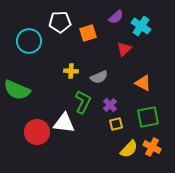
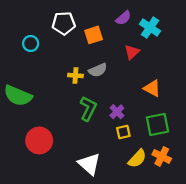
cyan circle: (29, 41) -> (31, 44), size x0.6
gray semicircle: (99, 77) -> (98, 70), moved
white triangle: (64, 123) -> (89, 164), moved, turned 35

